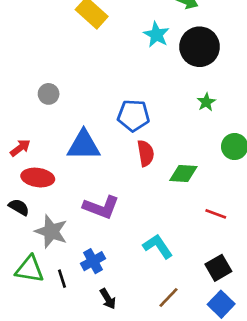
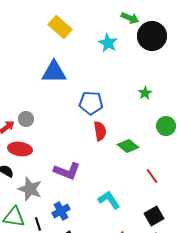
black circle: (200, 47) -> (152, 36), moved
gray circle: (49, 94) -> (26, 119), moved
blue triangle: (84, 145) -> (54, 72), moved
green diamond: (183, 173) -> (128, 146), turned 35
red line: (216, 214) -> (152, 176), turned 35

